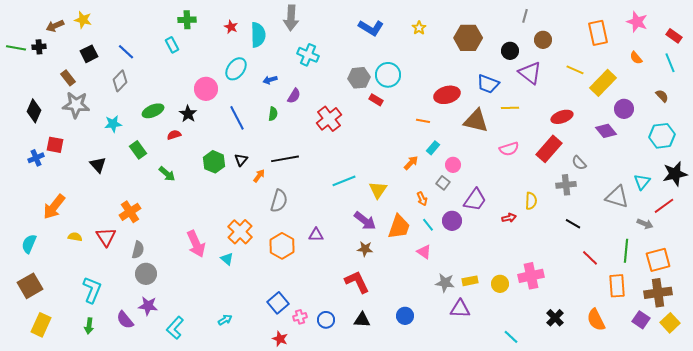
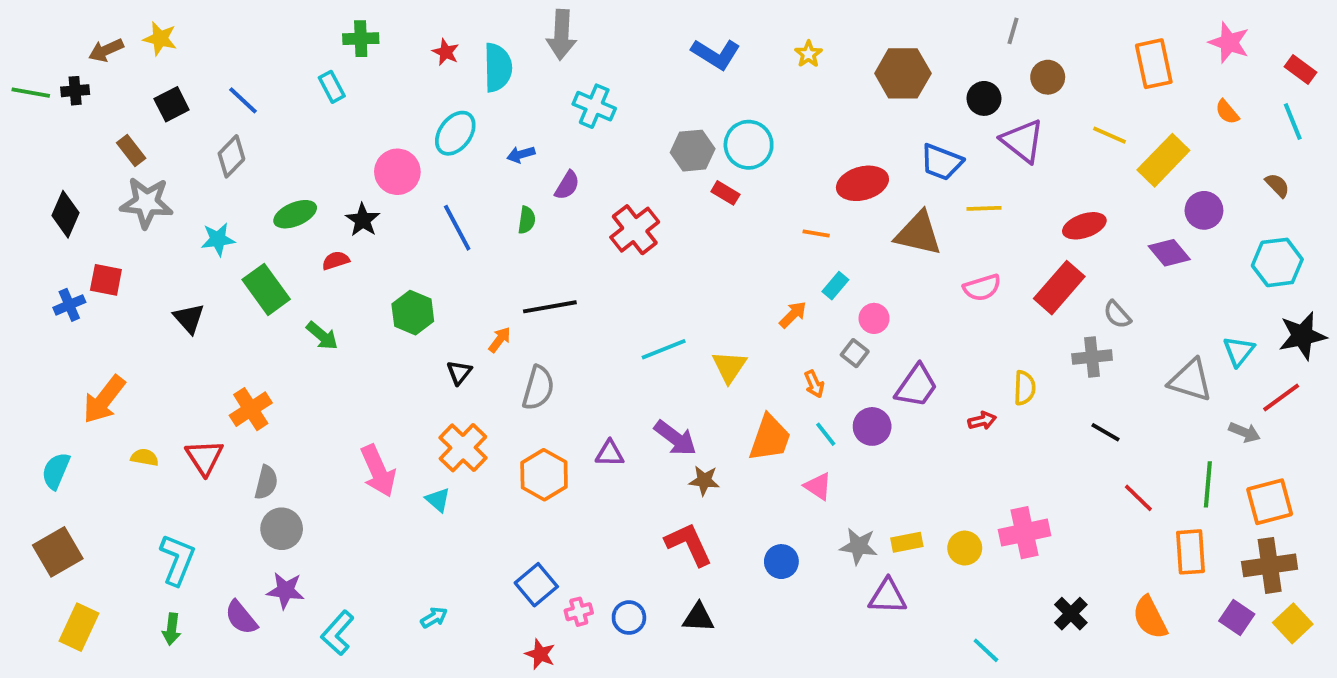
green rectangle: (138, 150) -> (266, 289), size x1.4
black triangle: (241, 160) -> (459, 372), moved
purple arrow: (365, 221) -> (675, 438), moved
blue circle: (405, 316) -> (781, 562), moved

